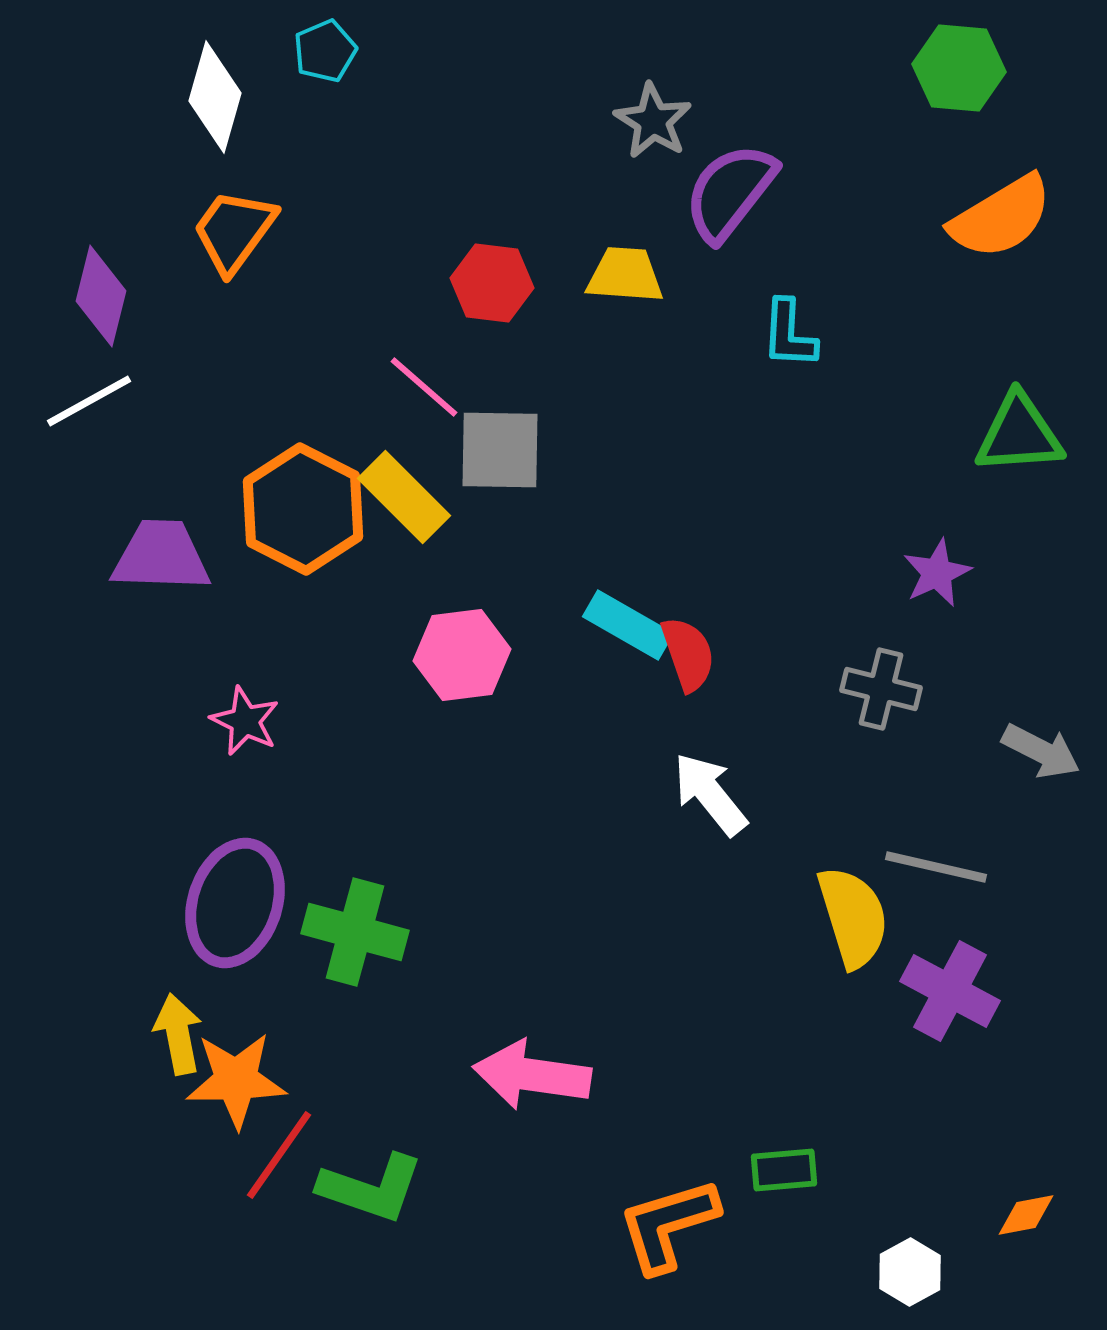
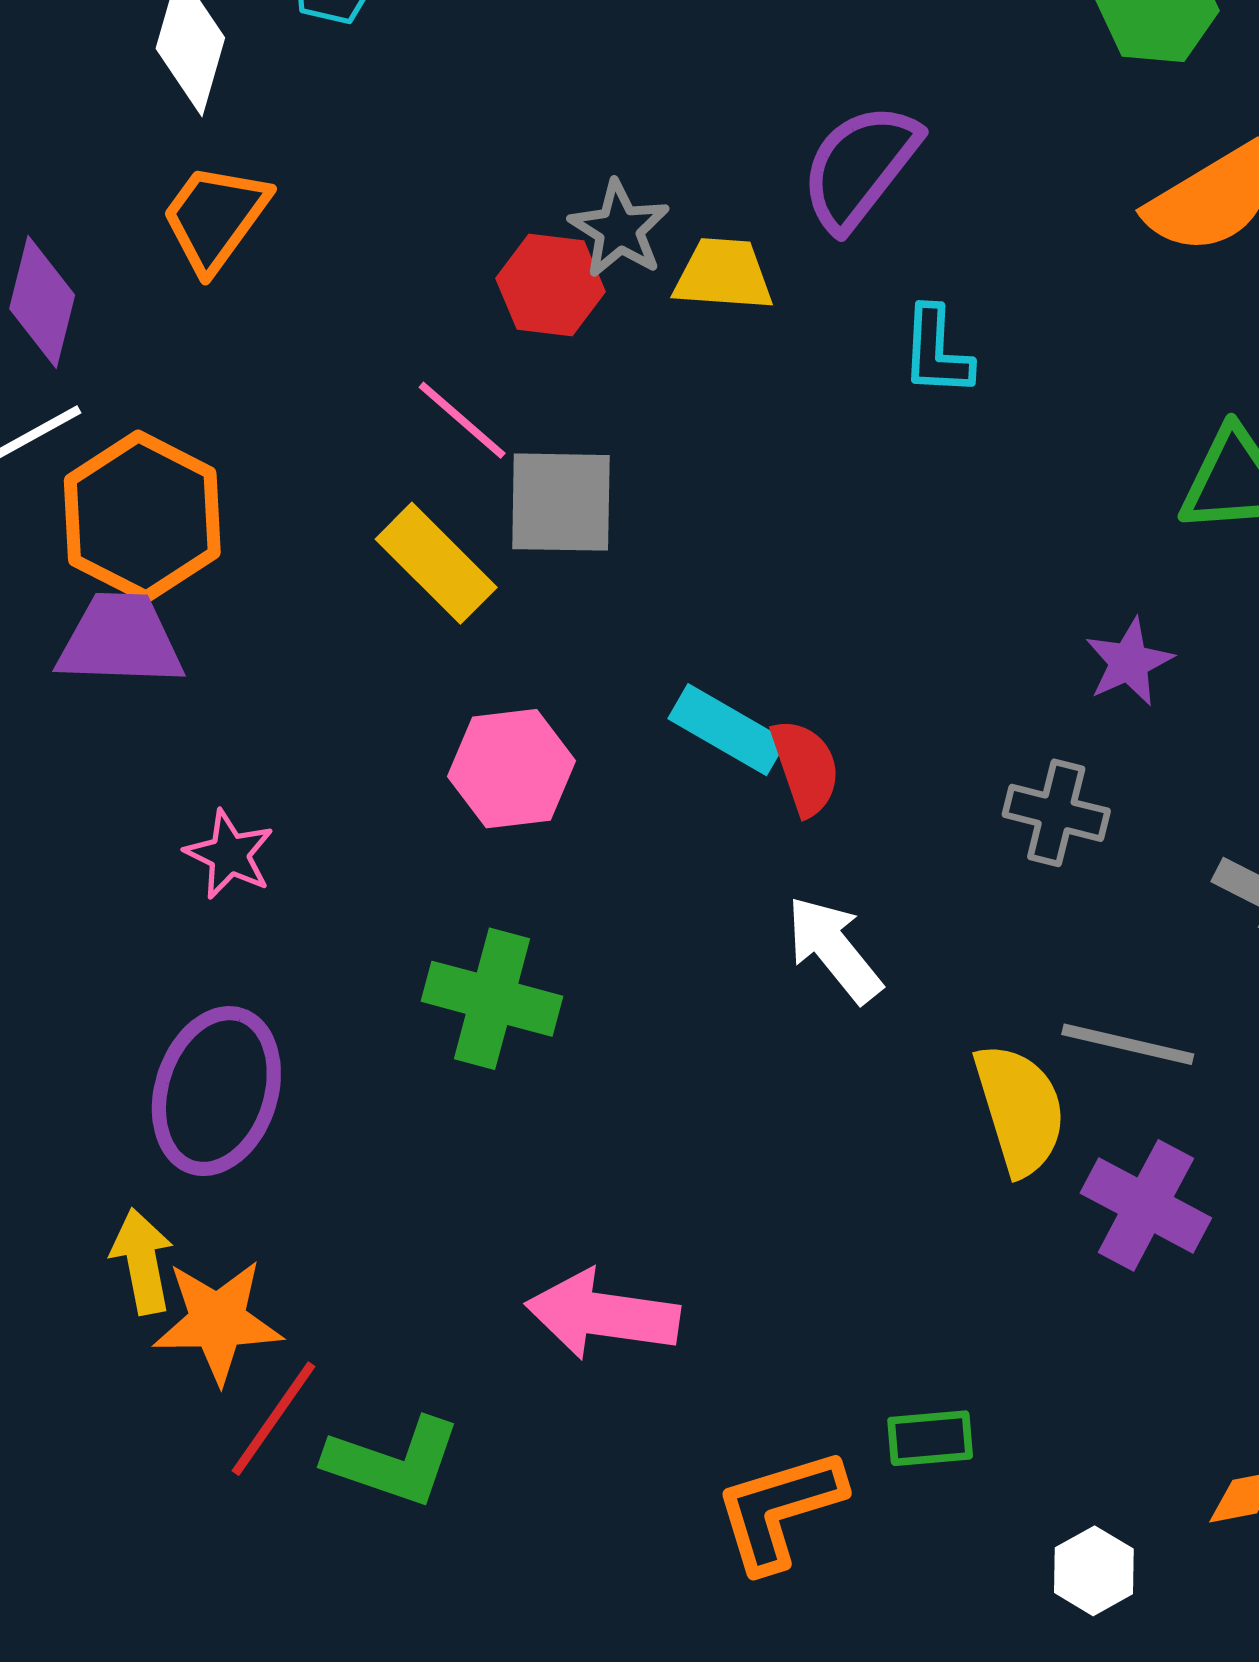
gray star: (653, 121) -> (619, 229), moved
orange hexagon: (303, 509) -> (142, 516), moved
green cross: (355, 932) -> (492, 999), moved

